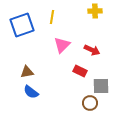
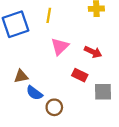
blue semicircle: (31, 92) -> (34, 93), moved
brown circle: (90, 103) -> (54, 107), moved

